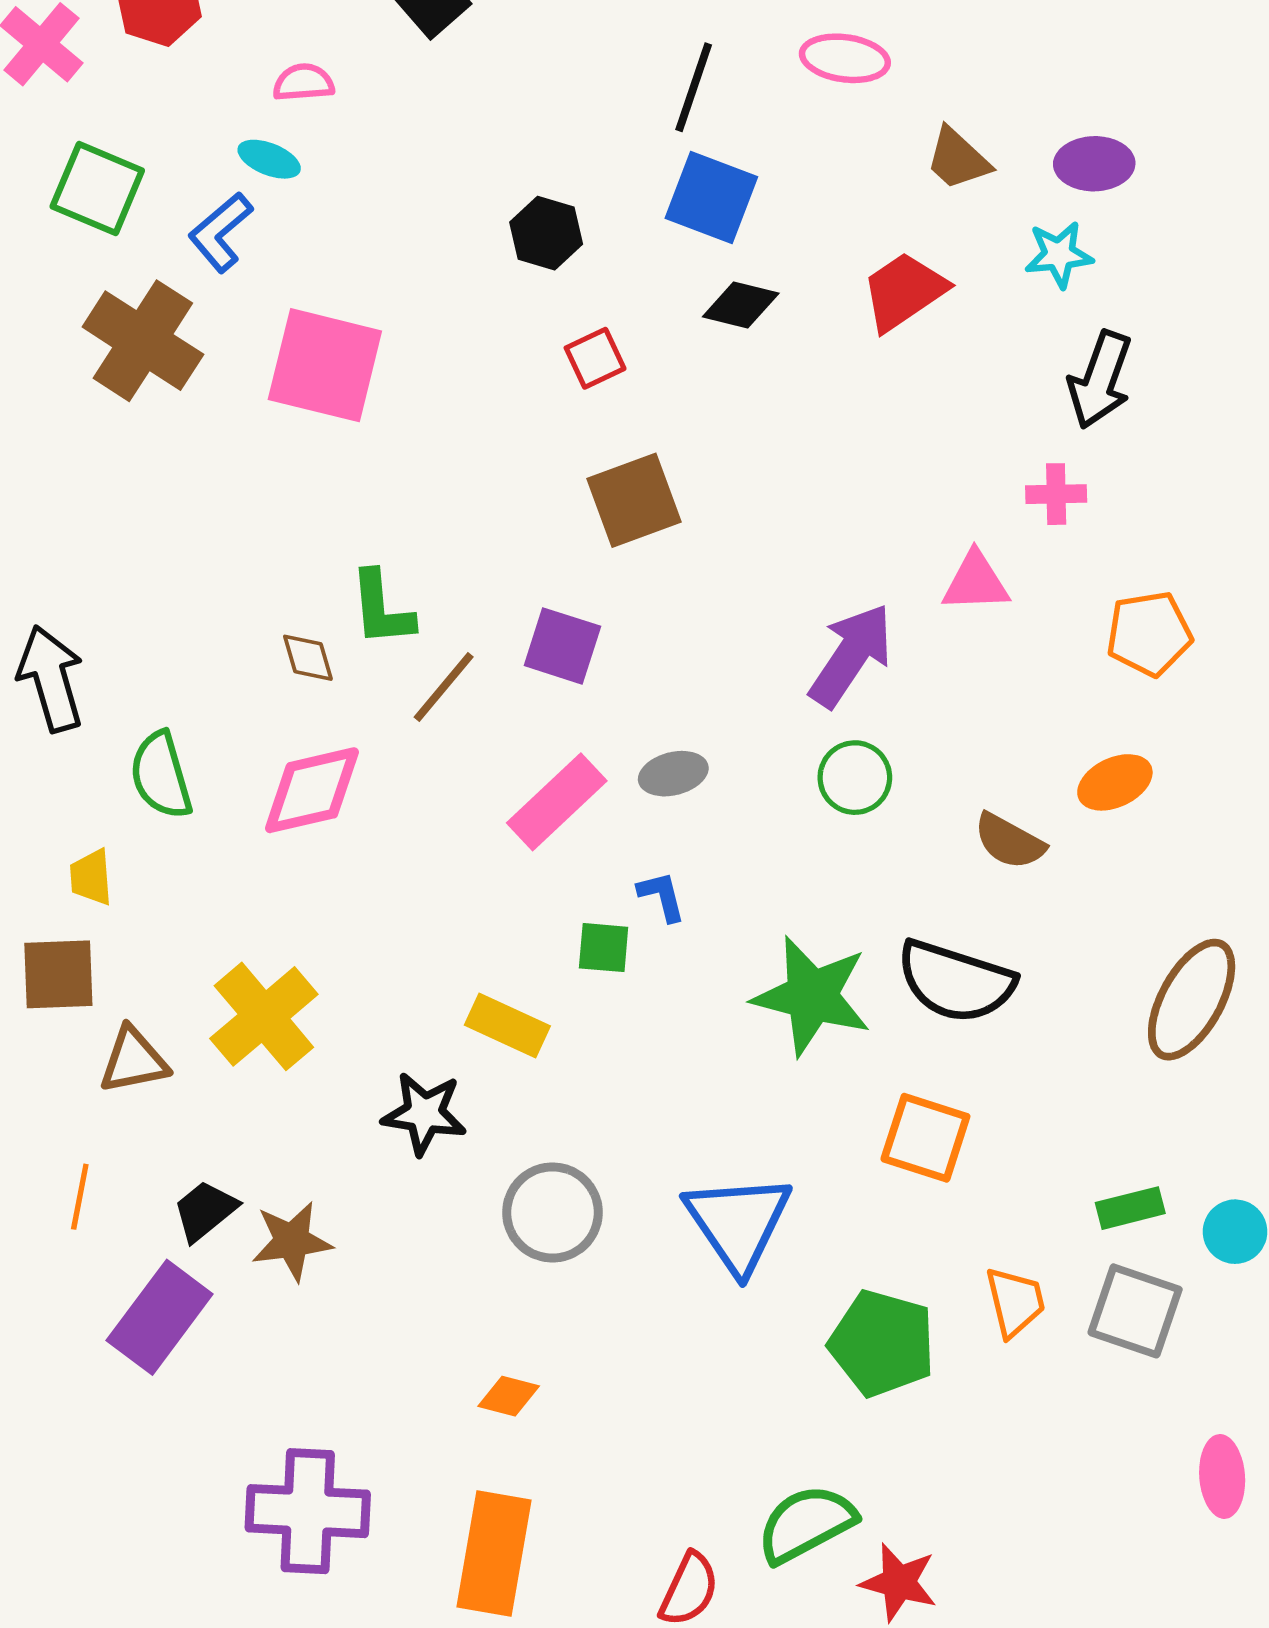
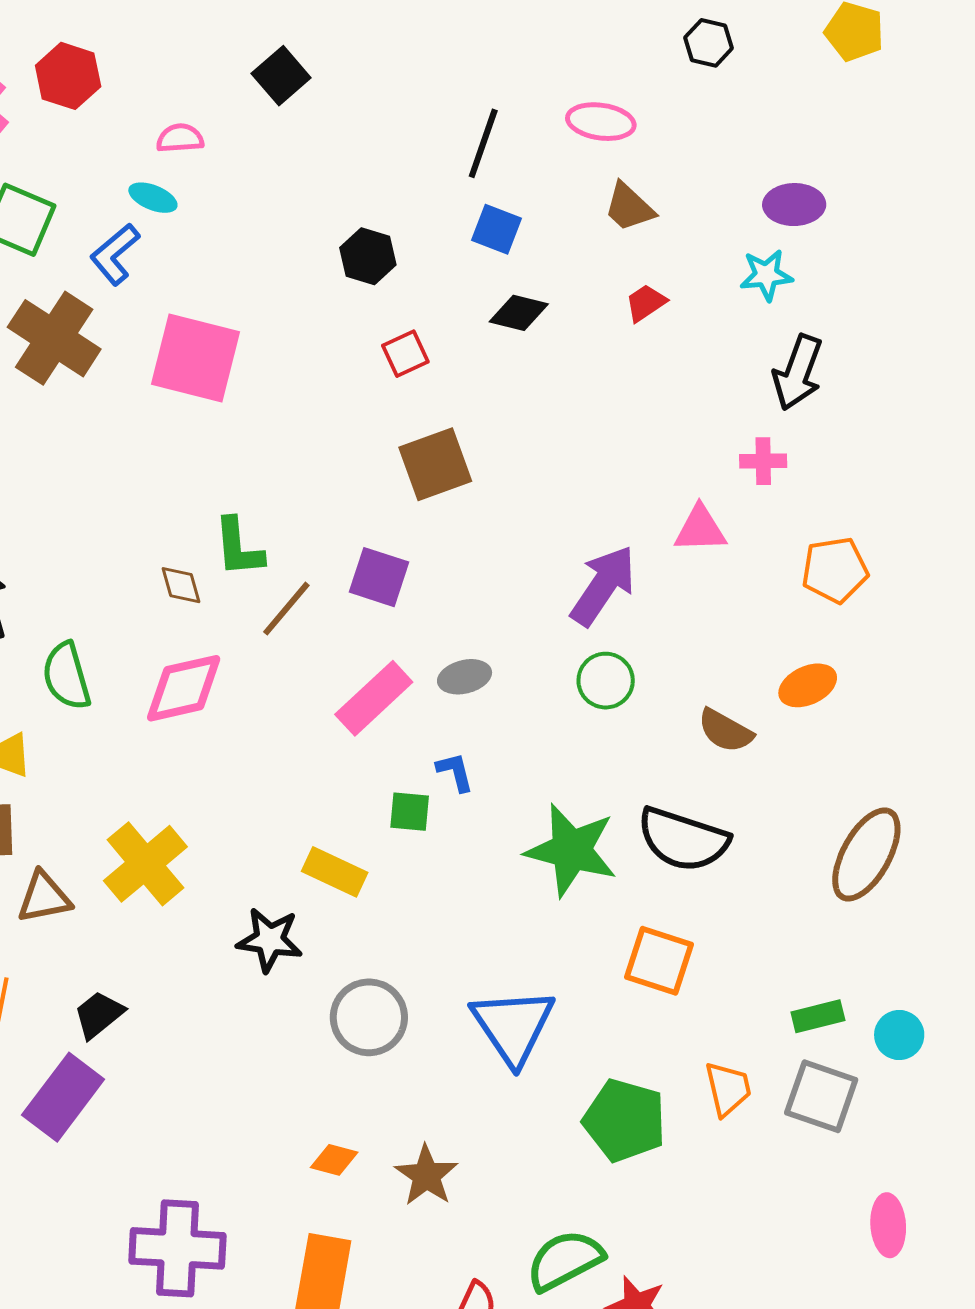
brown trapezoid: (958, 159) -> (629, 207), moved
blue square: (711, 198) -> (497, 229), size x0.7
red trapezoid: (904, 291) -> (646, 303), size x0.6
brown star: (292, 1241) -> (426, 1175), moved, turned -30

